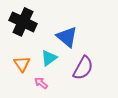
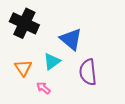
purple semicircle: (83, 68) -> (88, 72), turned 145

